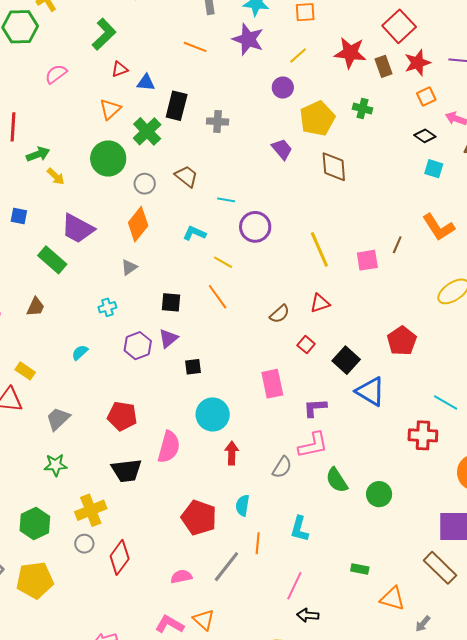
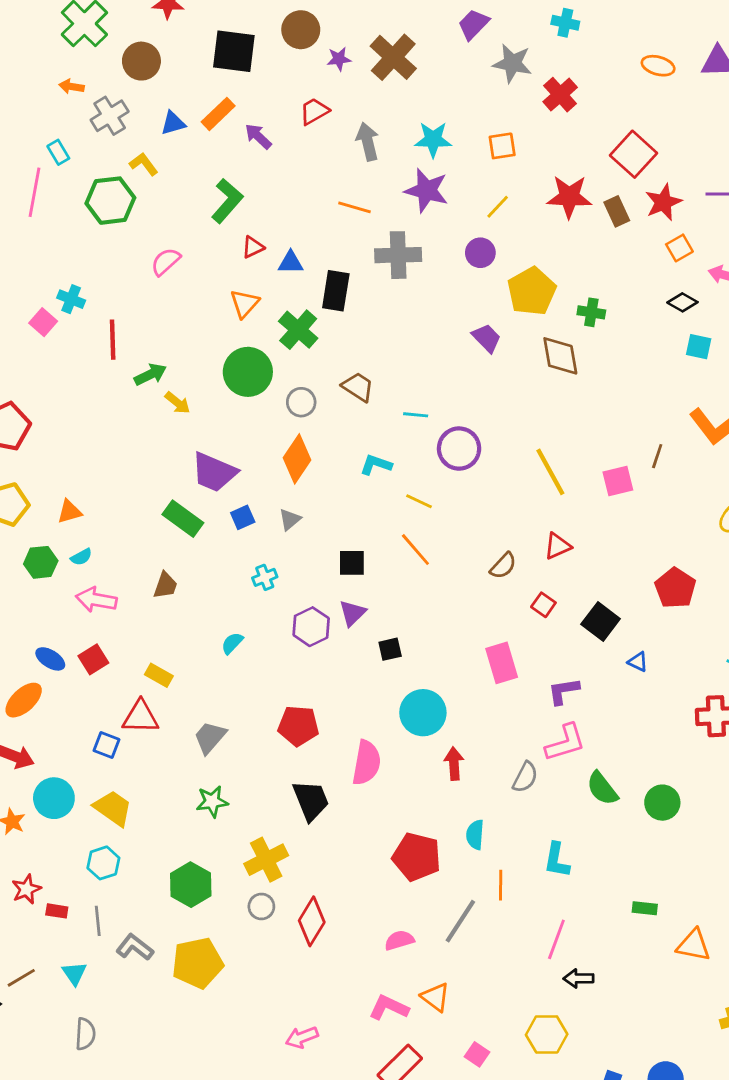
green cross: (362, 109) -> (591, 312), moved
gray cross: (218, 122) -> (398, 255), moved, size x1.5
blue square: (19, 216) -> (243, 517), moved, turned -30
blue triangle: (370, 391) -> (638, 662), size x0.5
black trapezoid: (127, 470) -> (311, 800), turned -100

